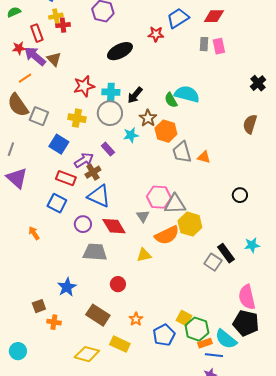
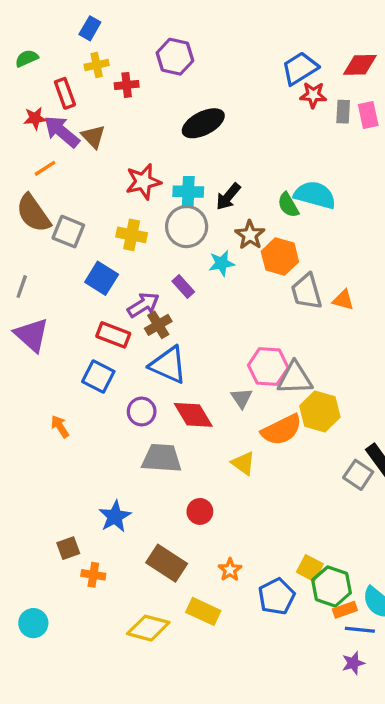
red cross: (63, 25) -> (127, 85), moved
red star: (156, 34) -> (313, 95), moved
yellow triangle: (144, 255) -> (243, 463), turned 49

